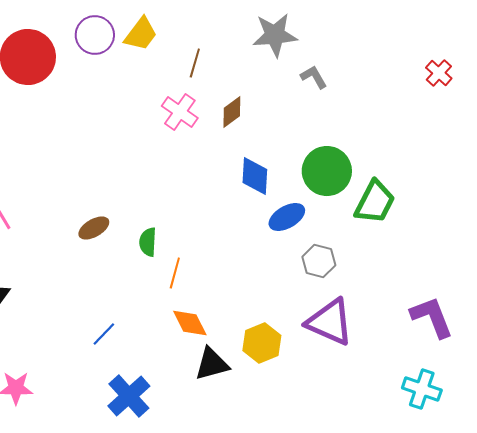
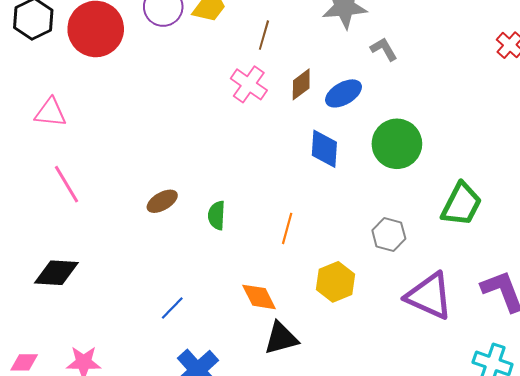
green trapezoid: (375, 202) -> (461, 204), moved
blue ellipse: (287, 217) -> (344, 93), moved
orange line: (175, 273) -> (287, 228), moved
purple triangle: (330, 322) -> (429, 296), moved
yellow hexagon: (262, 343) -> (335, 282), moved

